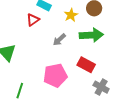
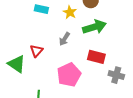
red triangle: (33, 20) -> (36, 51), moved

